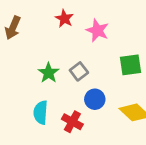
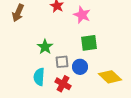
green square: (131, 65) -> (89, 43), moved
gray square: (79, 71) -> (62, 62), moved, turned 32

